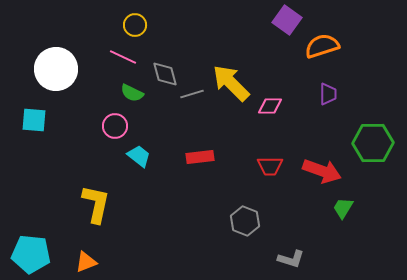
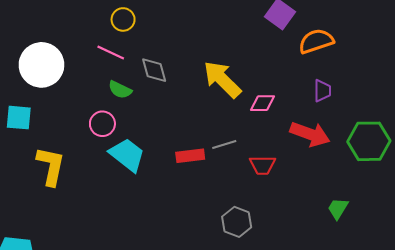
gray line: (192, 94) -> (224, 144), moved
cyan trapezoid: (139, 156) -> (127, 155), size x1.5
red arrow: (322, 171) -> (310, 134), moved
yellow L-shape: (96, 204) -> (51, 166), moved

